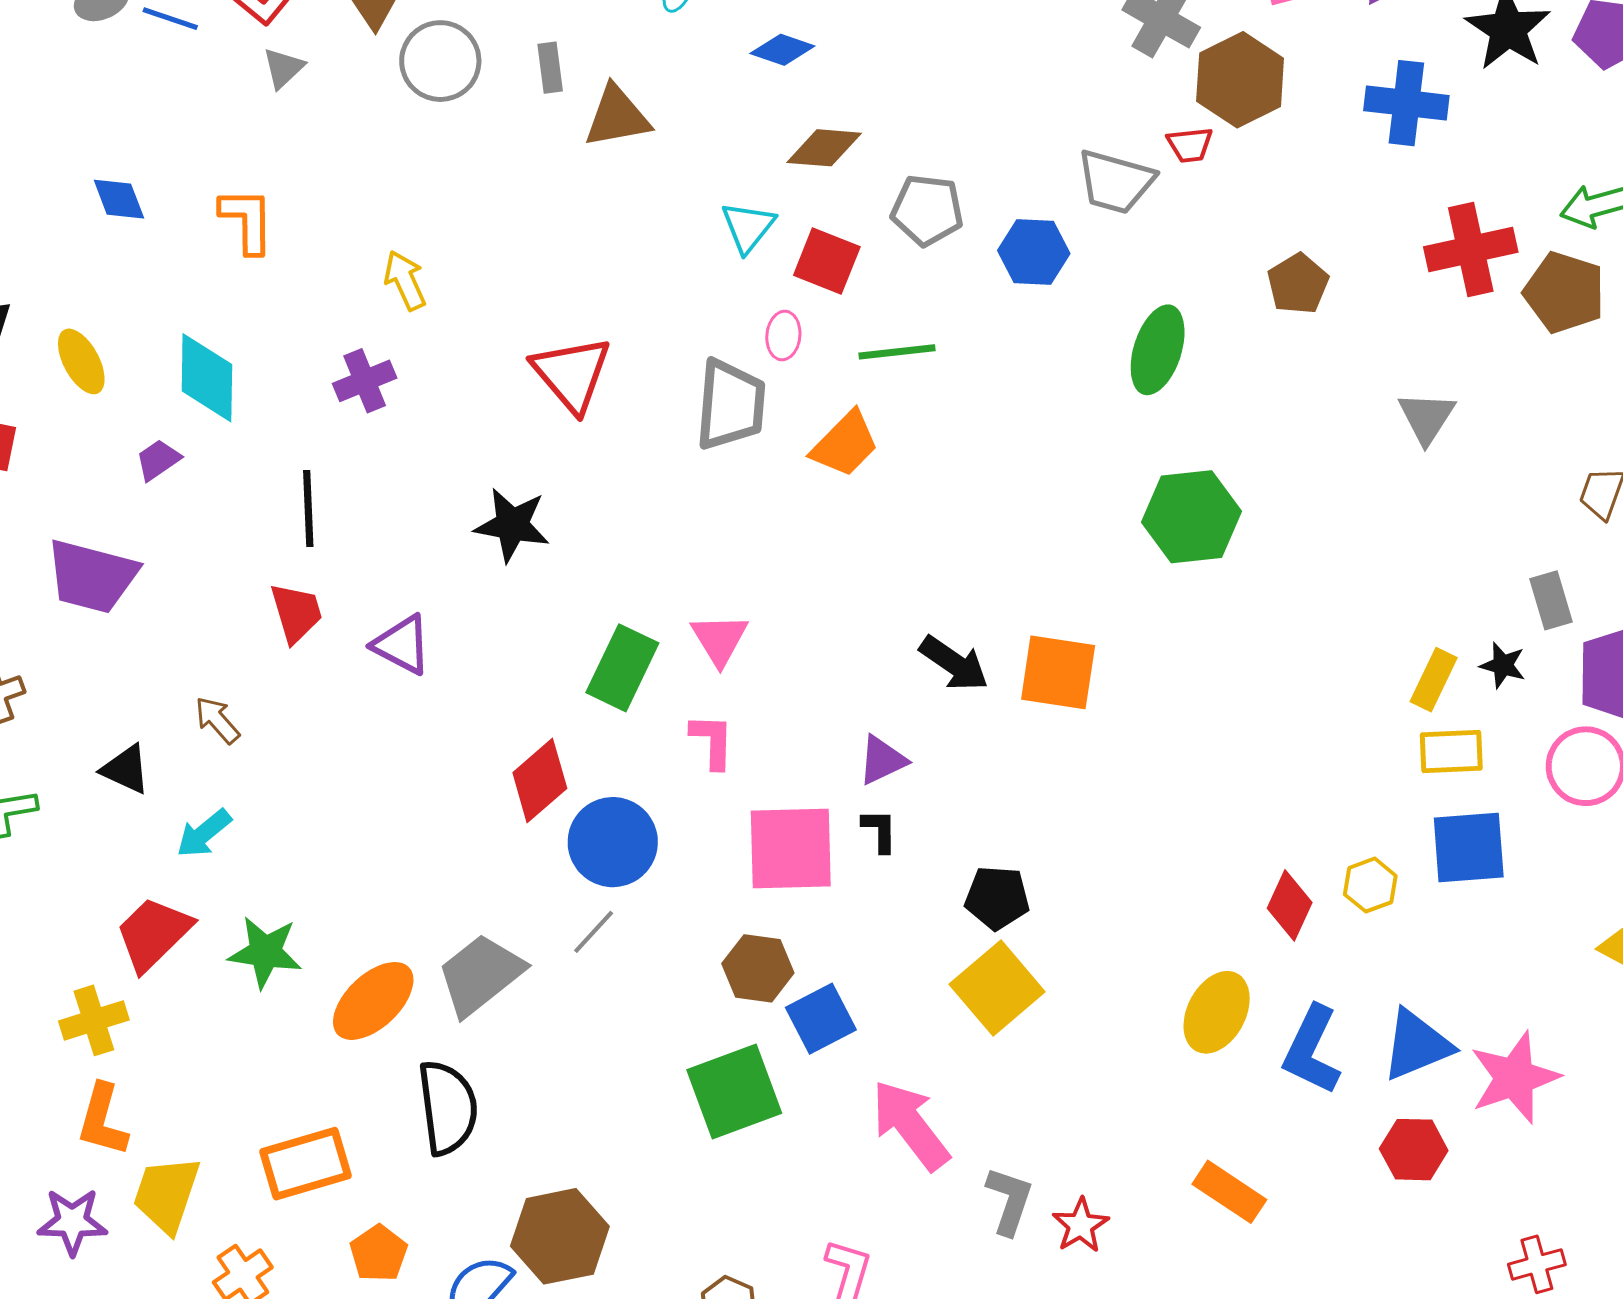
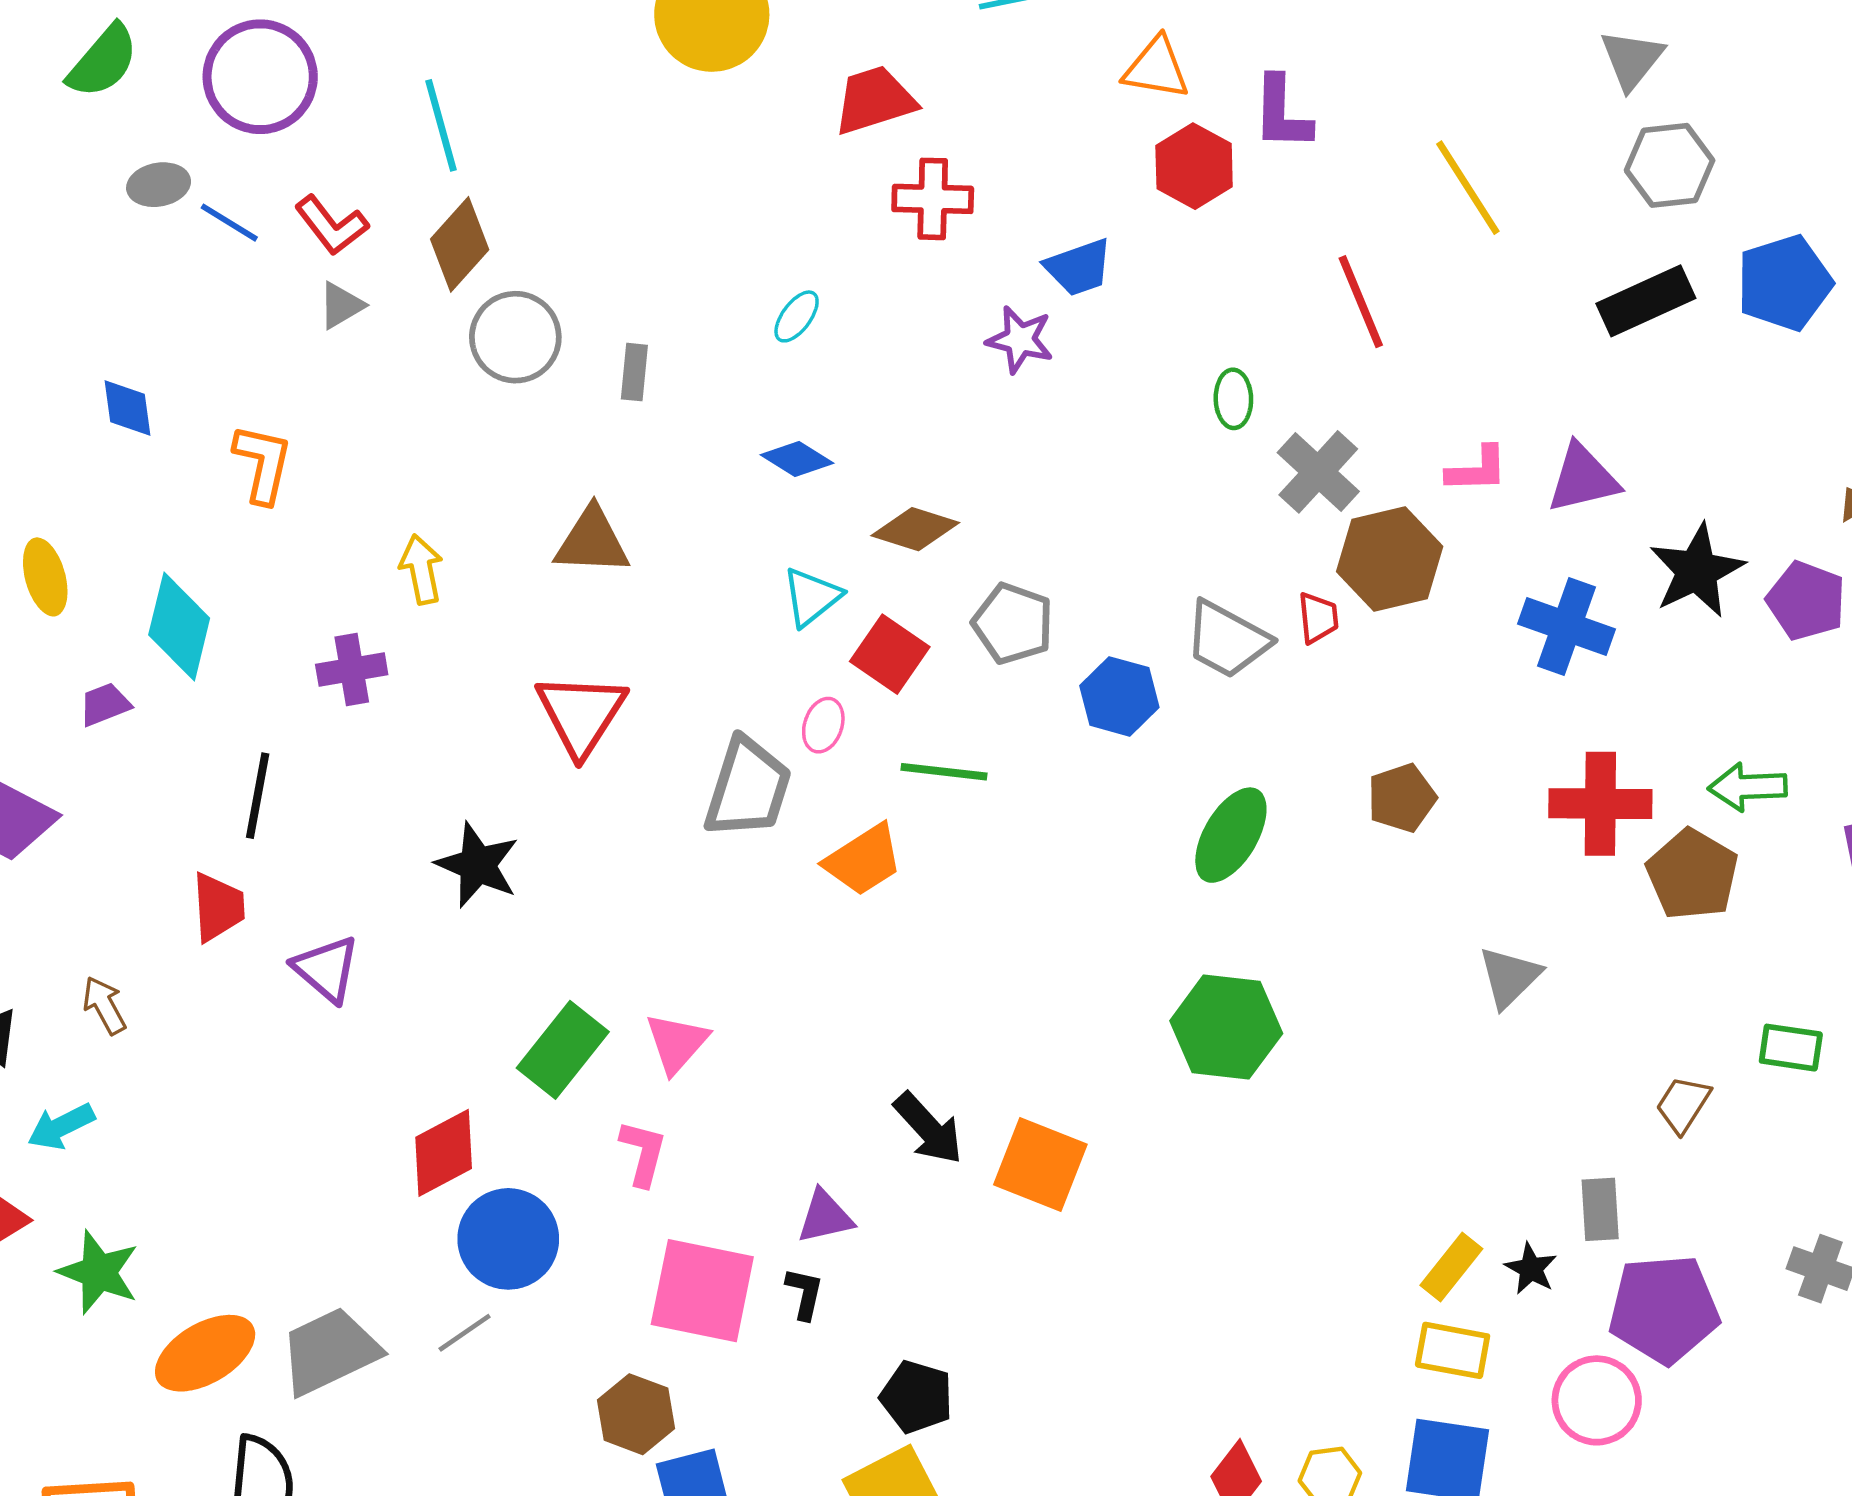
blue diamond: (782, 50) -> (797, 459), moved
brown triangle: (617, 117) -> (592, 541), moved
red trapezoid: (1190, 145) -> (1318, 618), turned -102

